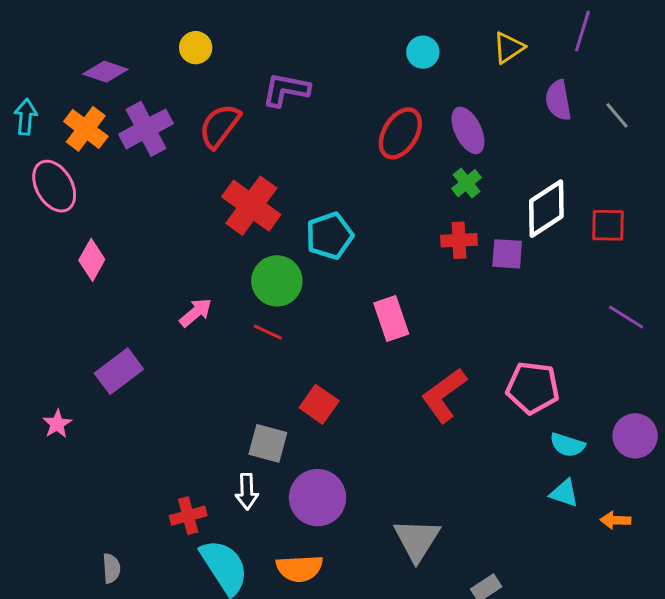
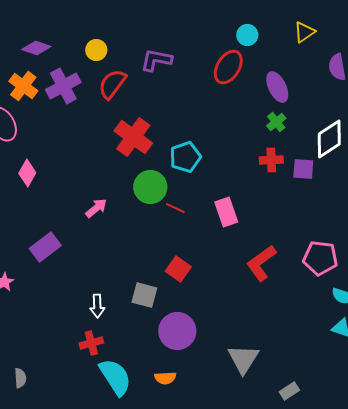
yellow circle: (196, 48) -> (96, 50), moved
red ellipse: (400, 133) -> (228, 67), moved
red line: (268, 332) -> (175, 208), moved
white arrow: (247, 492) -> (97, 306), moved
gray semicircle: (111, 568) -> (20, 378), moved
orange semicircle: (299, 568) -> (165, 378), size x0.7

